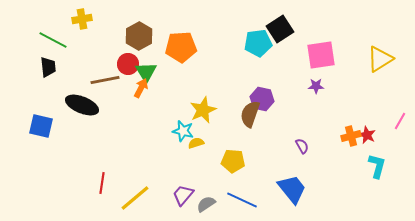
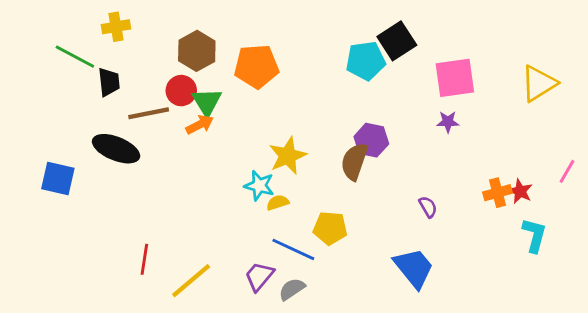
black trapezoid: (48, 67) -> (109, 82), moved
orange arrow: (141, 88) -> (200, 125), turned 36
blue line: (242, 200) -> (293, 249), moved

